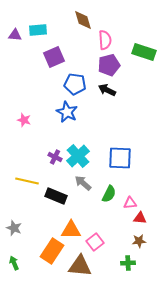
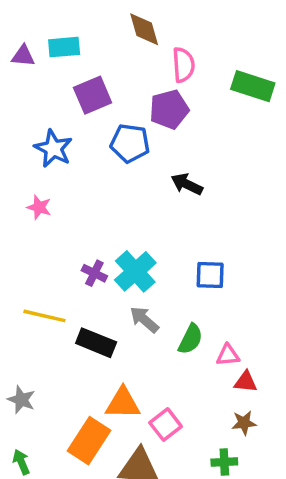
purple pentagon: (109, 65) -> (169, 109), moved
black arrow: (107, 90) -> (187, 184), moved
blue star: (67, 112) -> (53, 149), moved
blue square: (120, 158) -> (210, 275), size x0.7

